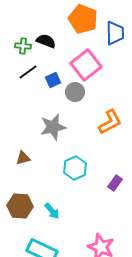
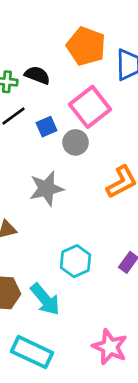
cyan hexagon: (75, 168) -> (76, 261), moved
cyan arrow: (52, 211) -> (45, 299), size x1.5

